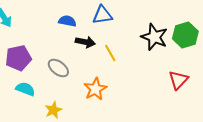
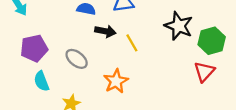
green hexagon: (185, 35) -> (212, 41), moved
cyan semicircle: (25, 89) -> (41, 81), turned -132

